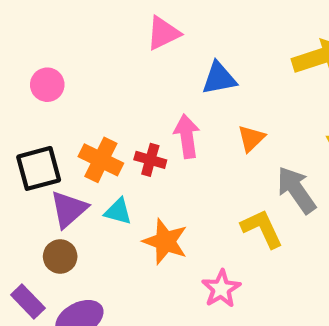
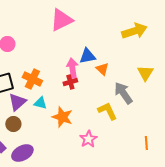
pink triangle: (163, 33) -> (61, 20), size x1.4
blue triangle: (219, 78) -> (87, 56), moved
orange triangle: (251, 138) -> (102, 69), turned -32
red cross: (150, 160) -> (70, 82), moved, turned -32

